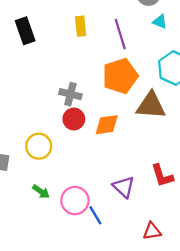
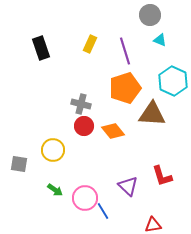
yellow rectangle: (81, 26) -> (90, 44), turned 30
orange diamond: (107, 125) -> (113, 131), turned 60

